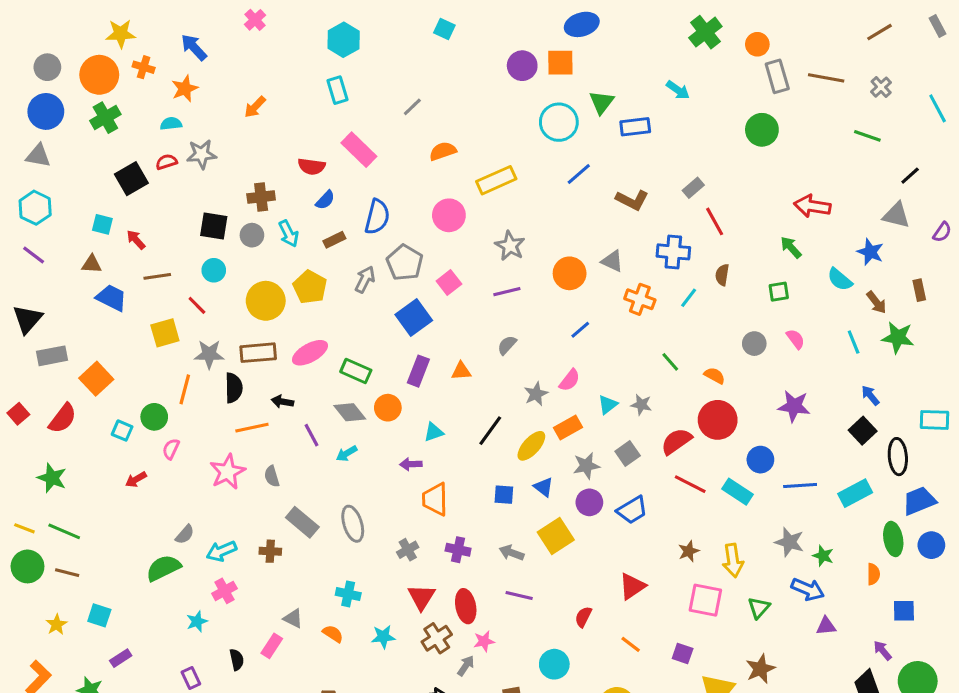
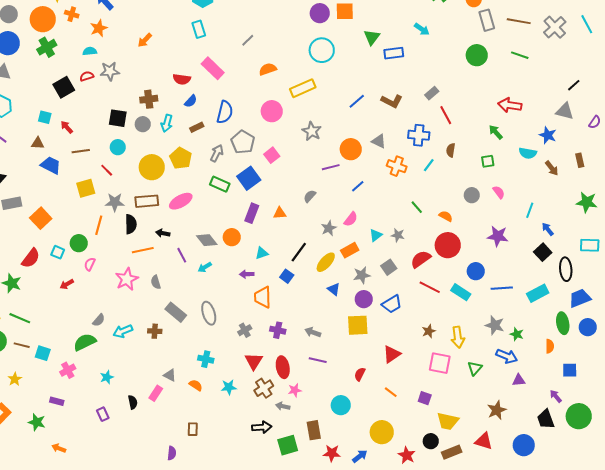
gray cross: (881, 87) -> (555, 27), size x1.6
cyan line: (938, 108) -> (587, 24), moved
cyan circle: (559, 122) -> (322, 50), moved
green line: (867, 136) -> (520, 55), moved
blue line: (579, 174) -> (357, 101), moved
cyan arrow: (289, 234) -> (167, 123), turned 42
cyan semicircle: (840, 279) -> (528, 153), turned -30
purple line: (507, 292) -> (331, 167), moved
green star: (898, 337) -> (587, 202), moved
cyan line: (854, 342) -> (530, 210), moved, turned 42
green rectangle: (356, 371) -> (220, 184), moved
red semicircle: (63, 418) -> (31, 258), moved
blue square: (504, 495) -> (287, 276), moved, turned 32
yellow square: (556, 536) -> (358, 325), moved, turned 30
pink cross: (224, 591) -> (68, 370), moved
cyan square: (99, 615) -> (43, 353), moved
purple rectangle: (121, 658) -> (57, 401), turned 48
gray arrow: (466, 666) -> (283, 406), turned -112
brown star: (760, 669) -> (497, 410), moved

